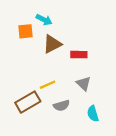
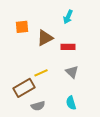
cyan arrow: (44, 20) -> (68, 17), moved, turned 88
gray semicircle: (61, 106) -> (38, 106), moved
cyan semicircle: (93, 114) -> (71, 103), moved

